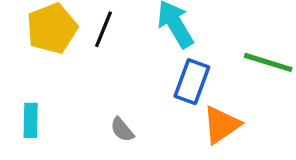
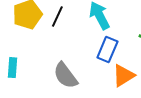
gray semicircle: (122, 130) -> (65, 76), size x1.8

